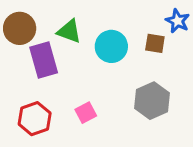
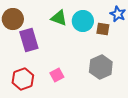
green triangle: (69, 31) -> (59, 18), moved
cyan circle: (111, 46) -> (83, 21), moved

